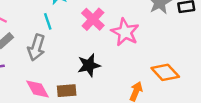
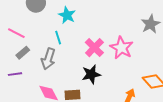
pink cross: (93, 19) -> (94, 48), moved

